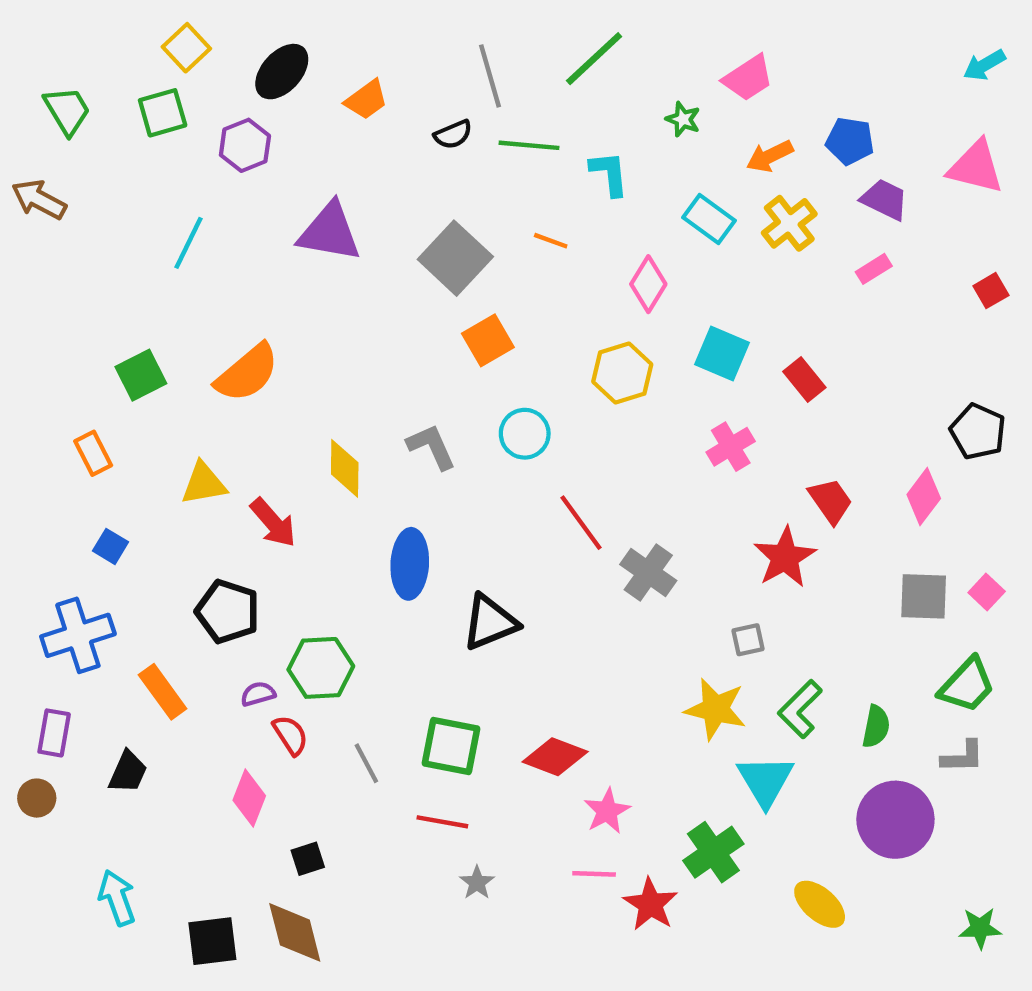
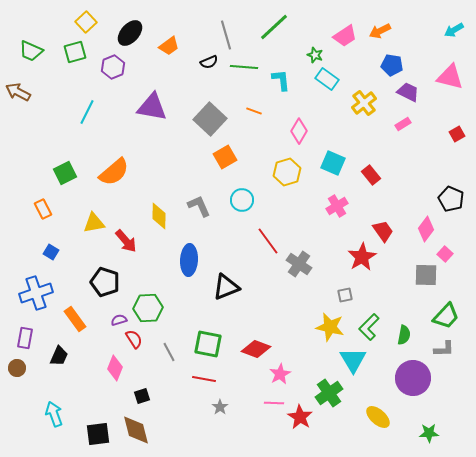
green trapezoid: (67, 111) -> (31, 51), turned 145
orange arrow: (770, 156) -> (380, 31), moved
cyan rectangle: (709, 219) -> (327, 79), moved
pink square: (987, 592) -> (445, 254), moved
green star: (980, 928) -> (429, 433), moved

